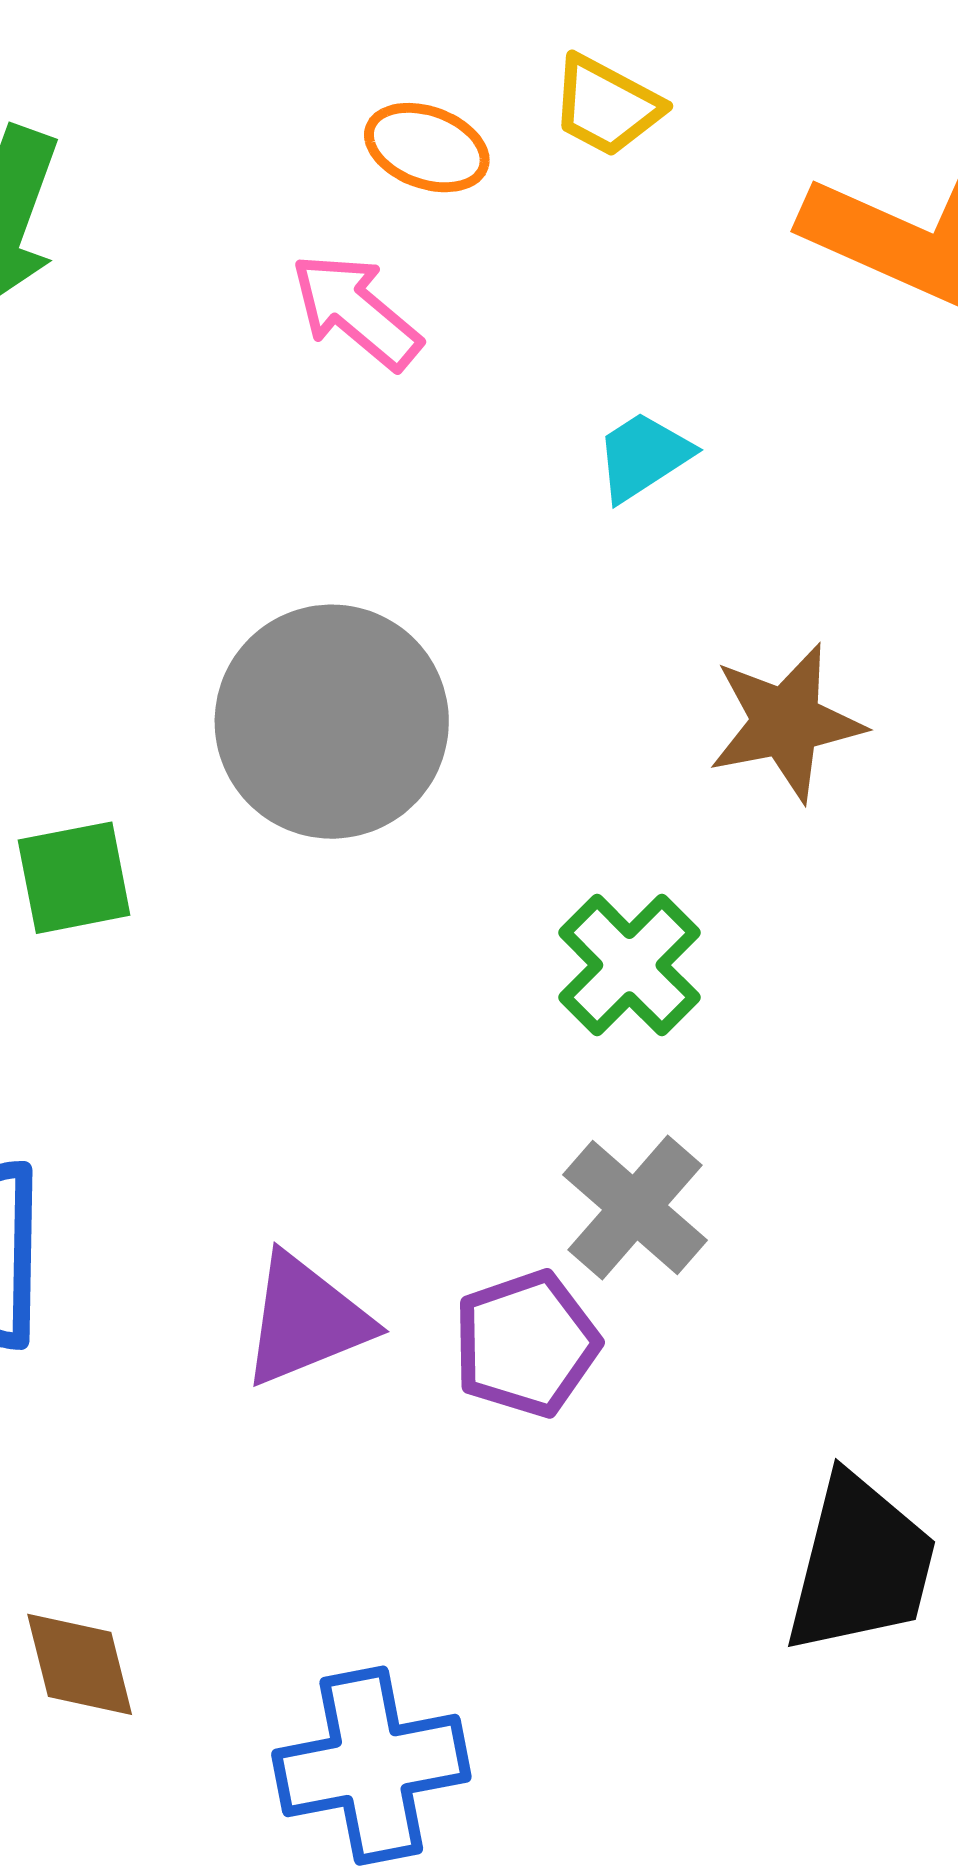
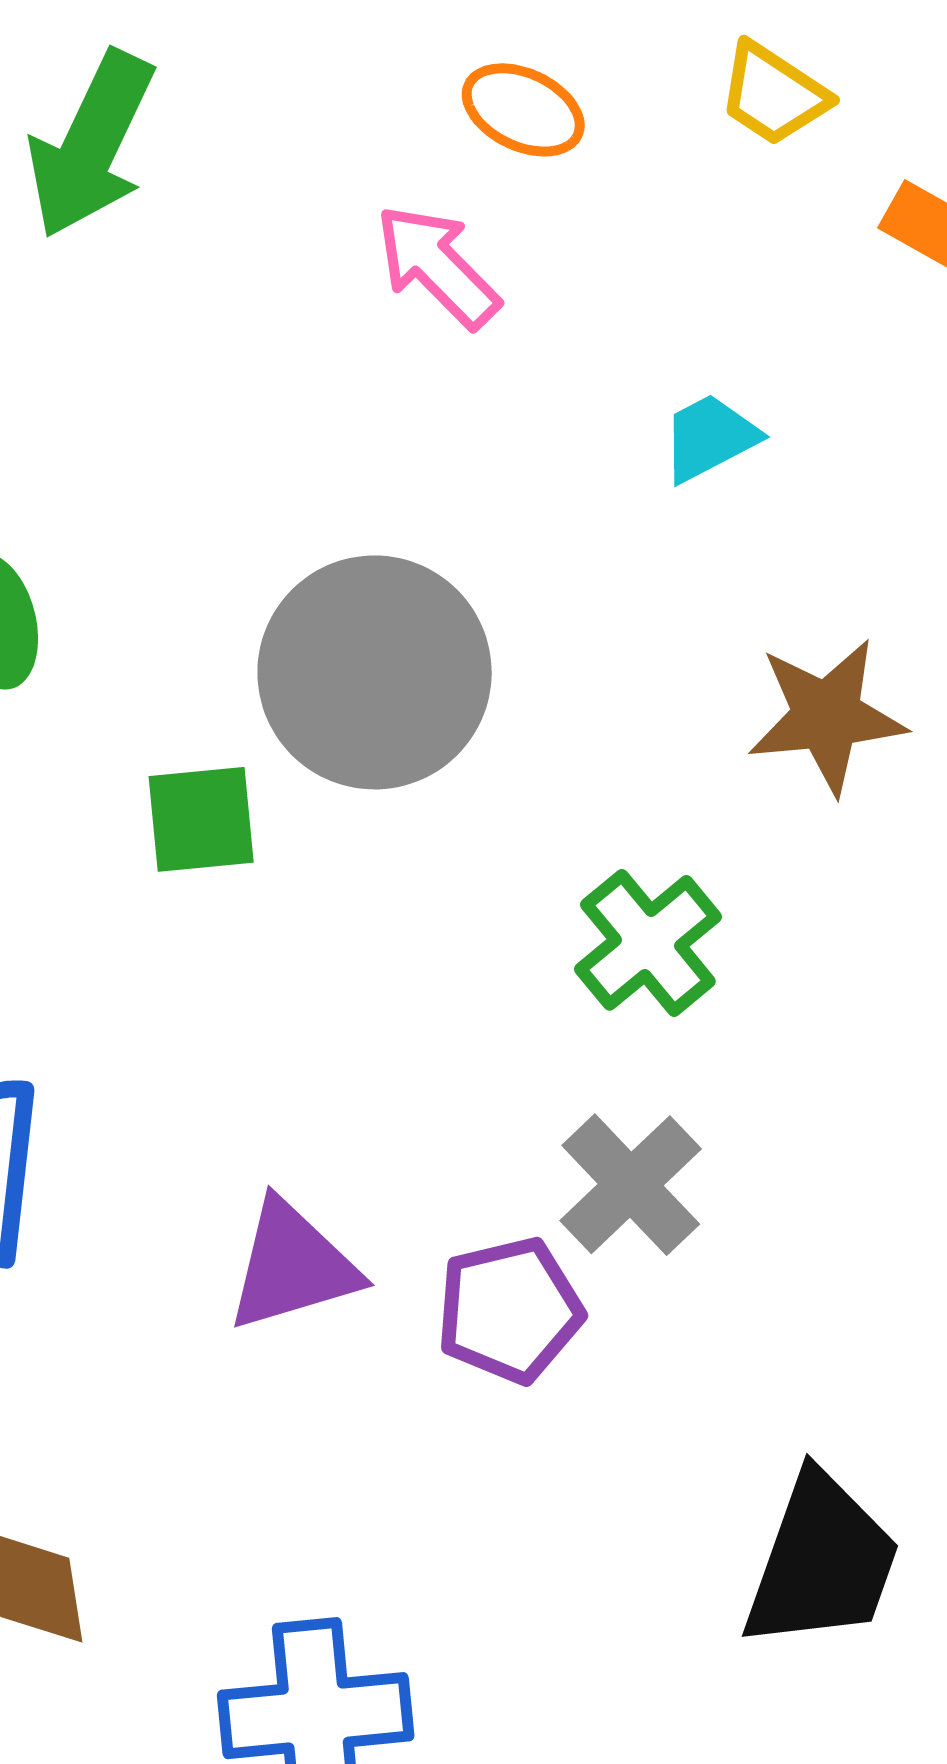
yellow trapezoid: (606, 106) -> (773, 94), moved
green square: (74, 878) -> (201, 819), moved

